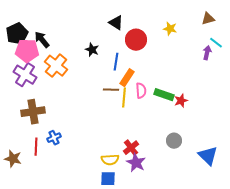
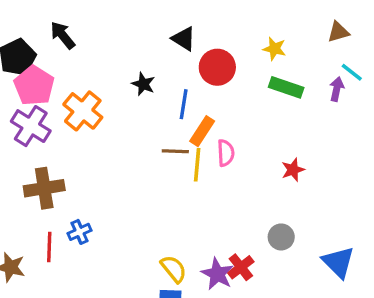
black arrow: (42, 40) -> (63, 35), moved
pink pentagon: (27, 51) -> (34, 86), turned 30
green rectangle: (164, 95) -> (286, 87), moved
red cross: (131, 148) -> (241, 267), moved
yellow semicircle: (110, 160) -> (174, 269), turned -126

